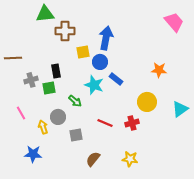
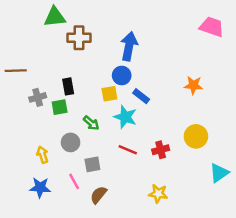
pink trapezoid: (174, 22) -> (212, 27), turned -30
yellow square: (83, 52) -> (109, 94), moved
cyan star: (94, 85) -> (125, 117), moved
yellow circle: (147, 102) -> (196, 136), moved
cyan triangle: (180, 109) -> (219, 173), moved
pink line: (21, 113) -> (74, 181), moved
yellow arrow: (43, 127) -> (43, 155), moved
brown semicircle: (93, 159) -> (99, 195), moved

